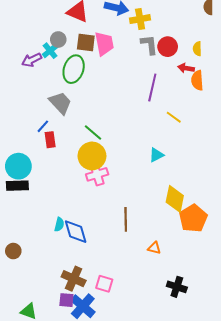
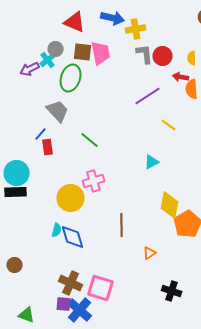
purple line: (152, 88) -> (148, 96), turned 44
yellow circle: (92, 156) -> (71, 198), moved
orange triangle: (154, 248) -> (150, 253), turned -48
brown circle: (13, 251) -> (15, 265), moved
pink square: (104, 284) -> (101, 288), size x1.5

